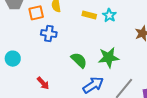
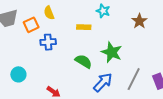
yellow rectangle: (89, 15) -> (84, 27), moved
green star: (108, 58) -> (112, 52), turned -30

